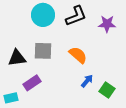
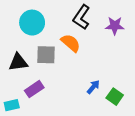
cyan circle: (43, 15) -> (32, 23), moved
black L-shape: (76, 16) -> (81, 17), turned 145
orange semicircle: (78, 55) -> (71, 43), moved

